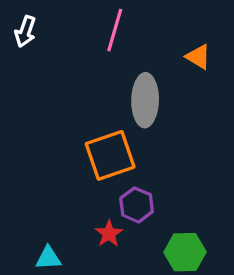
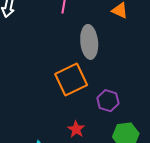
purple hexagon: (137, 205) -> (108, 101), moved

